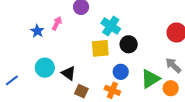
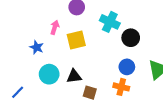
blue star: (37, 31) -> (37, 47), moved
yellow square: (100, 48) -> (76, 40), moved
black triangle: (68, 73) -> (74, 76), turned -35

